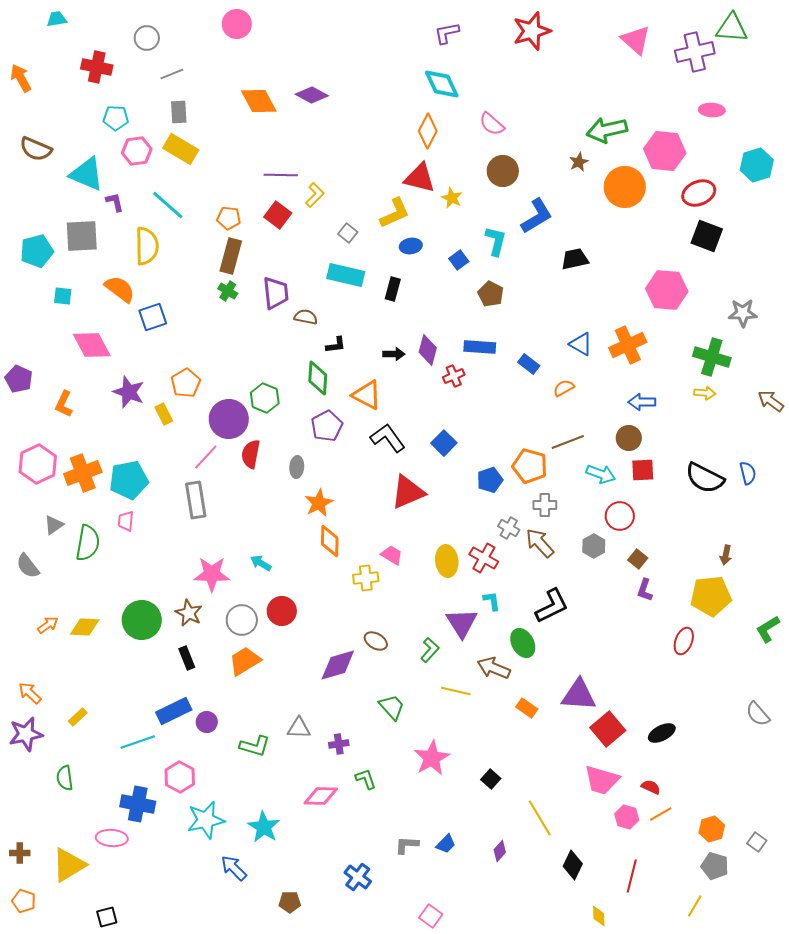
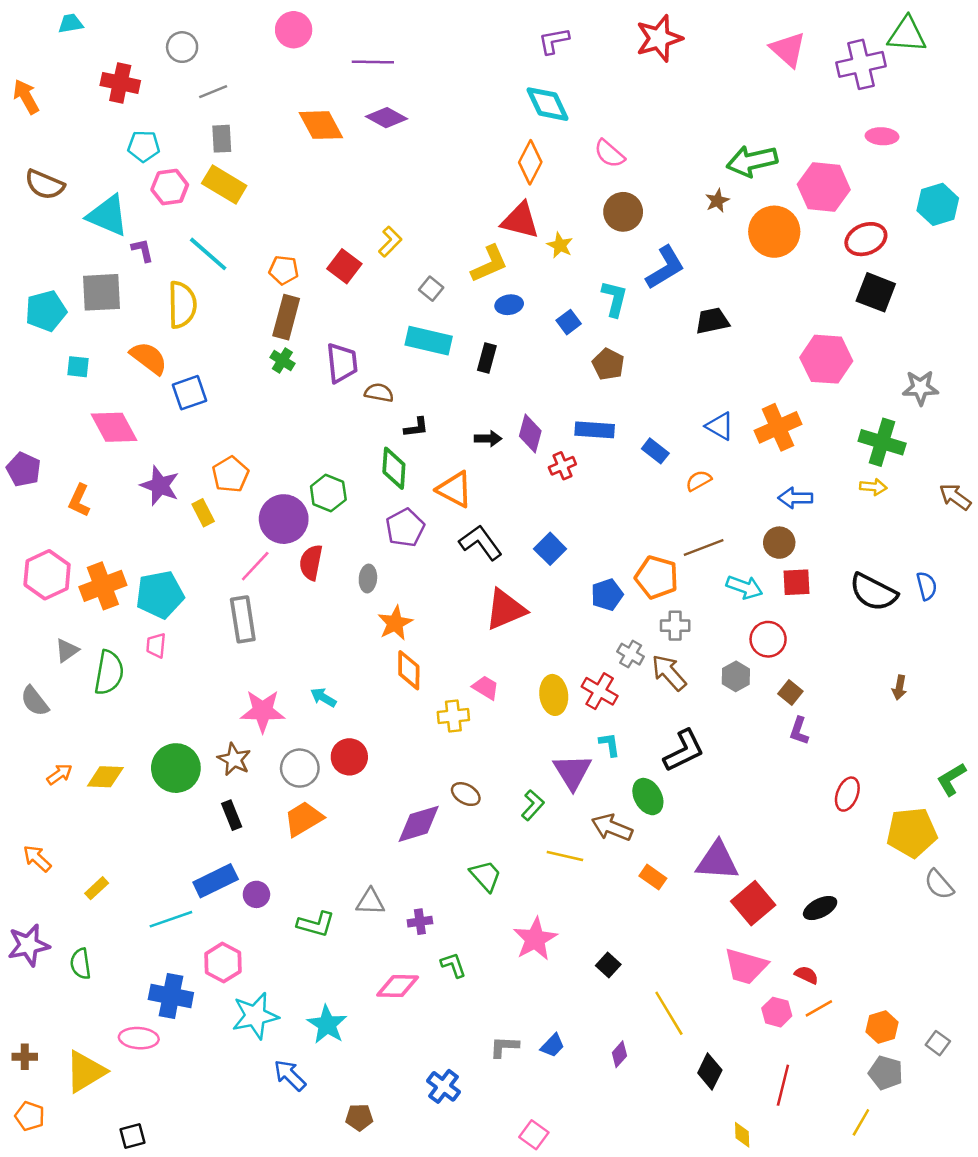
purple line: (281, 175) -> (373, 62), moved
yellow pentagon: (711, 596) -> (912, 832), moved
purple star: (26, 734) -> (28, 945), moved

